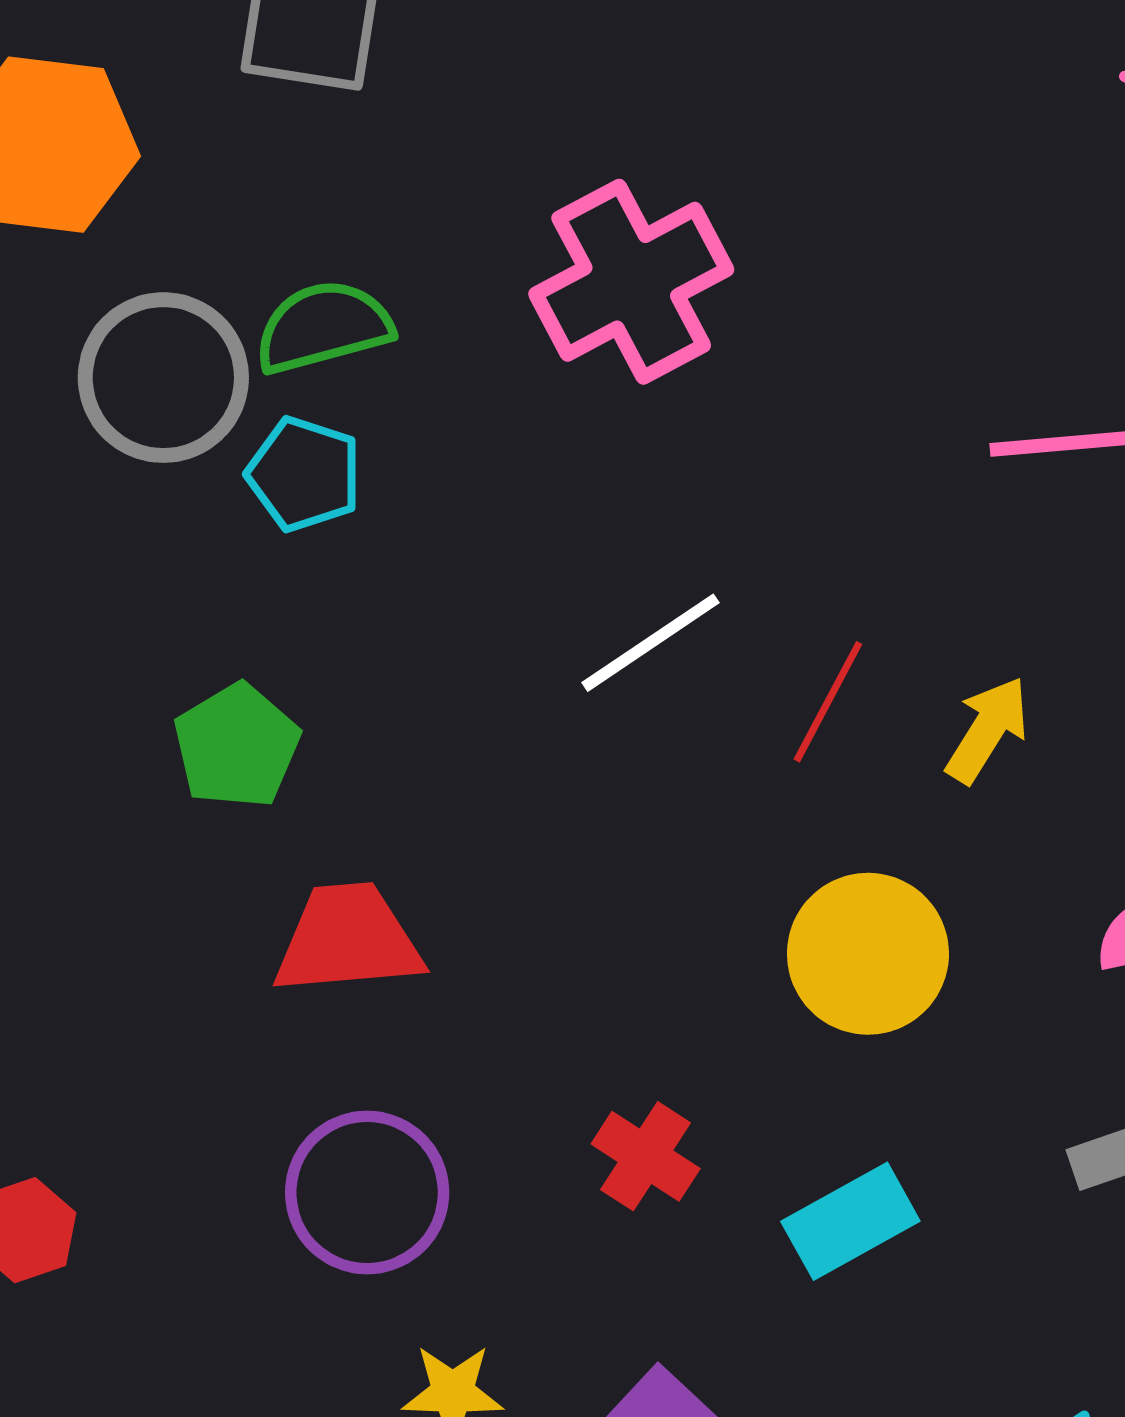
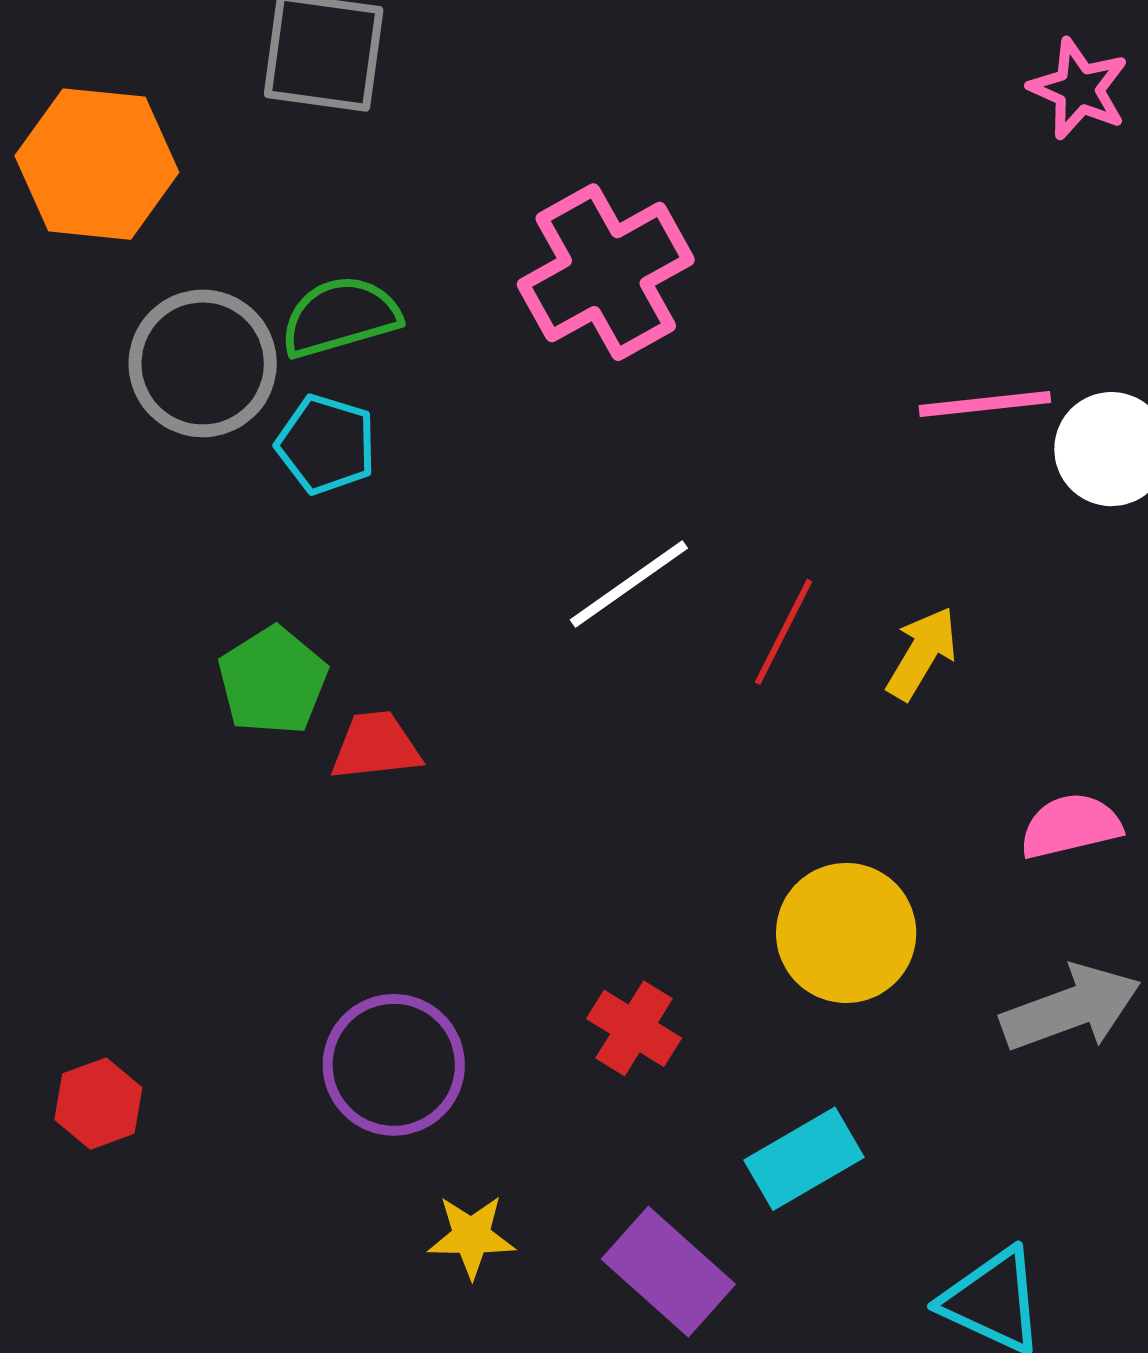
red trapezoid: (348, 939) -> (376, 746), moved, size x0.7
yellow circle: (868, 954) -> (846, 933), moved
cyan rectangle: (850, 1221) -> (804, 1159), moved

